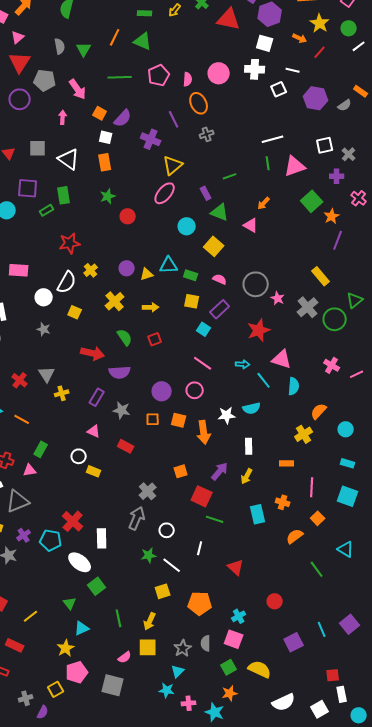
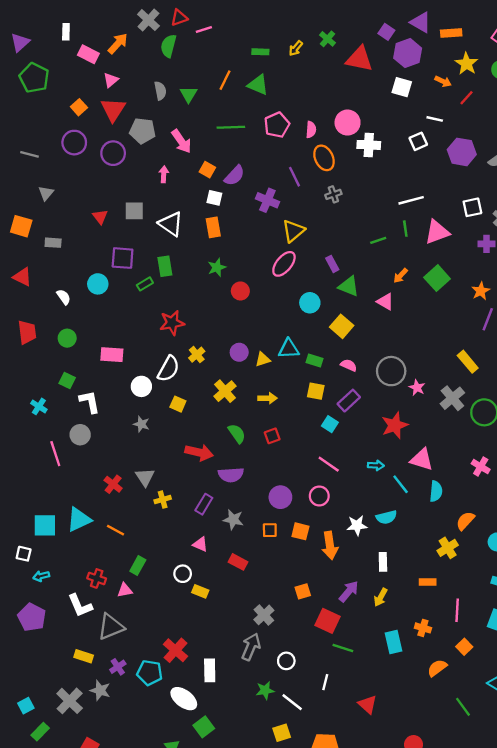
white cross: (255, 69) -> (369, 145), moved
green line: (230, 176) -> (378, 240), moved
green square: (312, 201) -> (437, 278), moved

